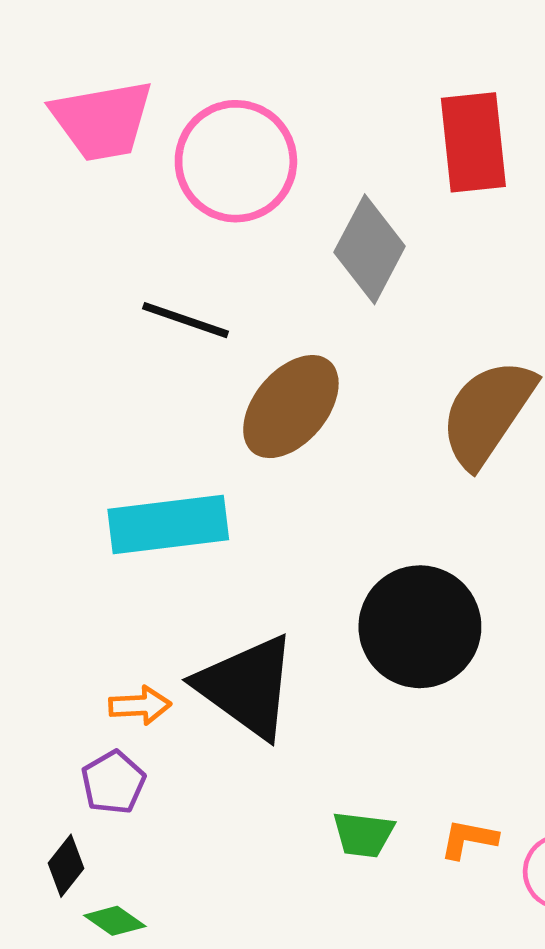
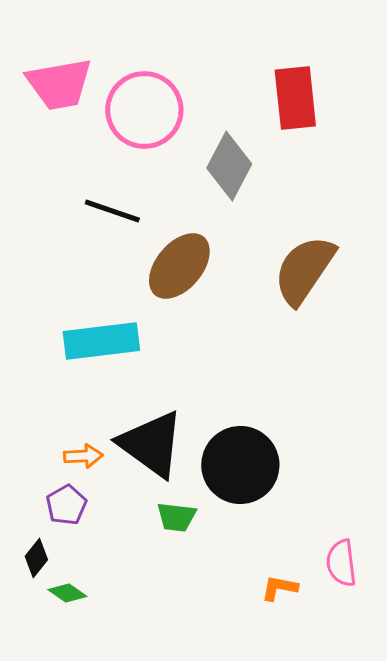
black circle: (420, 627) -> (240, 465), moved
green trapezoid: (363, 834) -> (176, 517), moved
orange L-shape: (469, 839) -> (279, 588), moved

